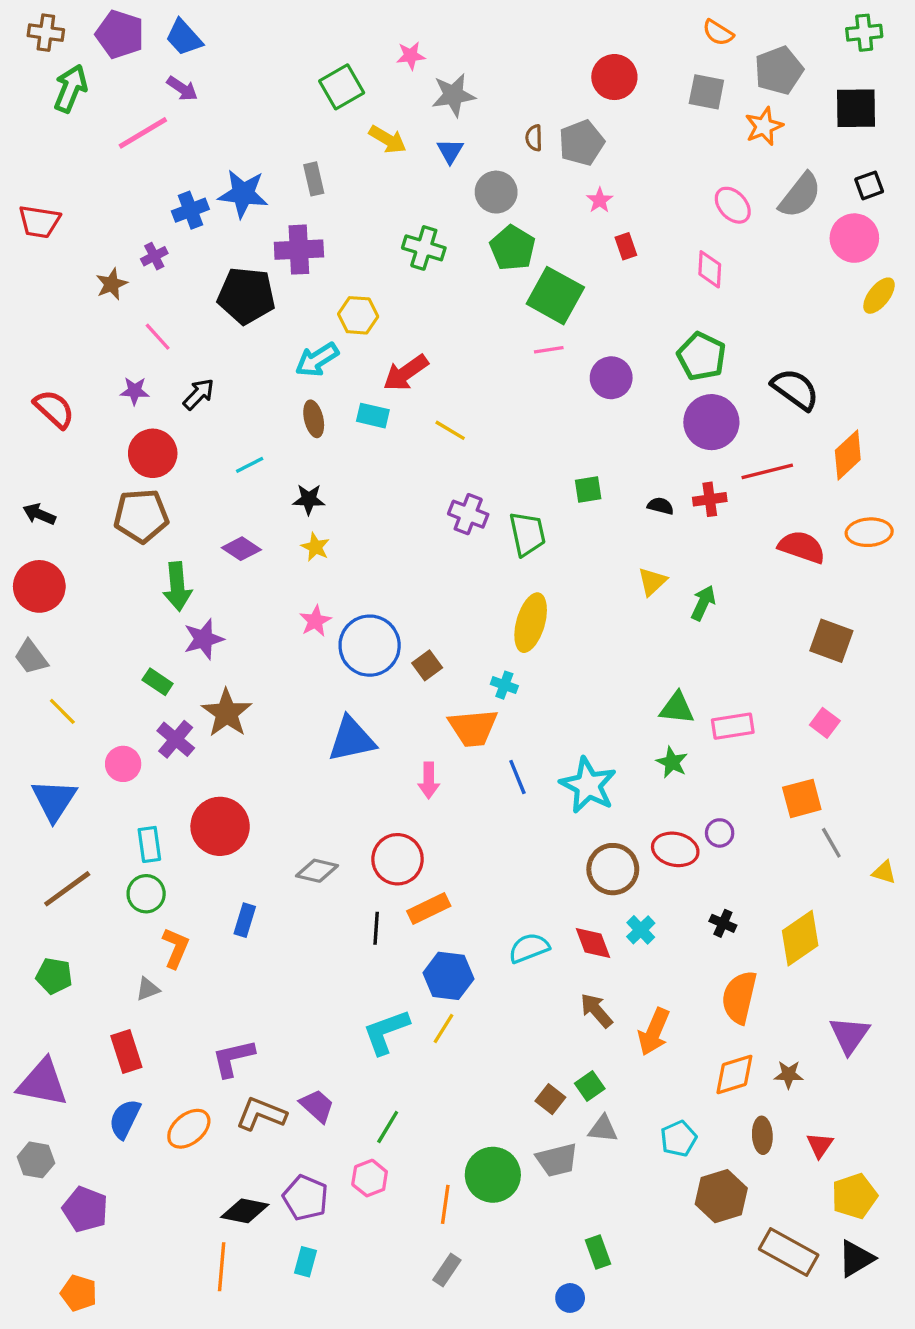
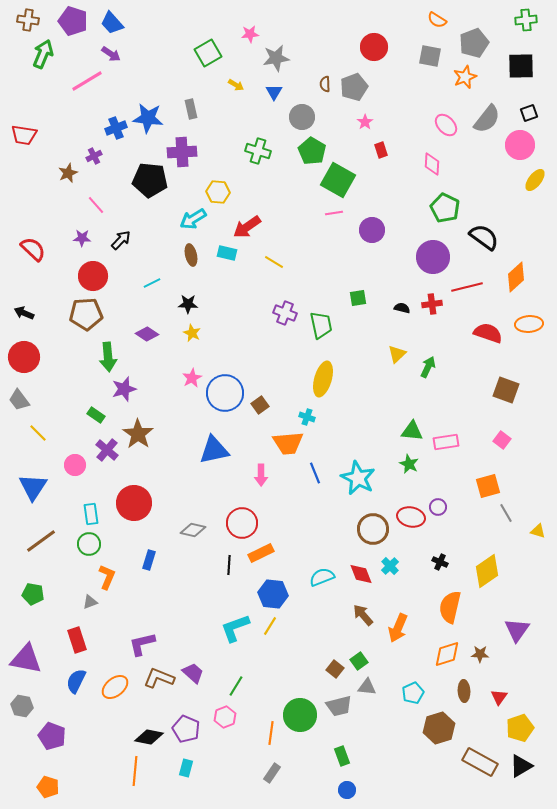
yellow arrow: (388, 139) -> (236, 85), size x0.7
green pentagon: (702, 356) -> (445, 208), moved
green rectangle: (598, 1252) -> (342, 756), moved

